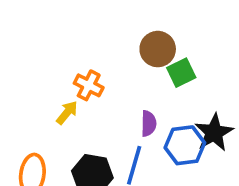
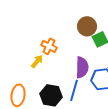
purple semicircle: (149, 123) -> (82, 67), size x1.5

